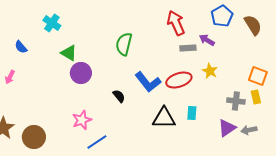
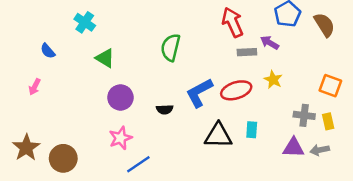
purple circle: (81, 73) -> (120, 97), moved
blue L-shape: (148, 82) -> (199, 93), turned 100
black semicircle: (119, 96) -> (165, 109), turned 128
yellow rectangle: (256, 97) -> (328, 121), moved
purple triangle: (227, 128) -> (293, 148), turned 36

